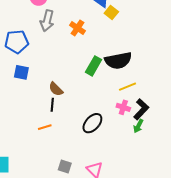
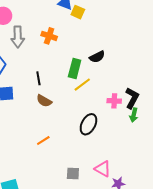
black semicircle: (118, 61) -> (97, 57), size x0.6
yellow line: (128, 87) -> (82, 85), moved
black line: (52, 105) -> (38, 78), moved

